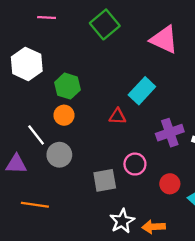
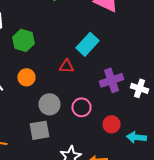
orange circle: (64, 115) -> (26, 77), moved
gray circle: (59, 155) -> (50, 104), moved
gray square: (105, 180) -> (40, 130), moved

